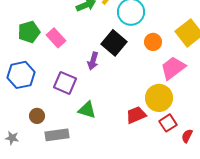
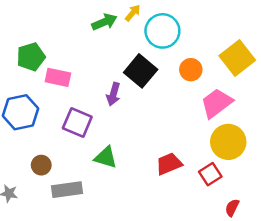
pink rectangle: (56, 38) -> (58, 77), moved, turned -36
yellow circle: (159, 98) -> (228, 142), moved
red semicircle: (187, 136) -> (232, 208), moved

